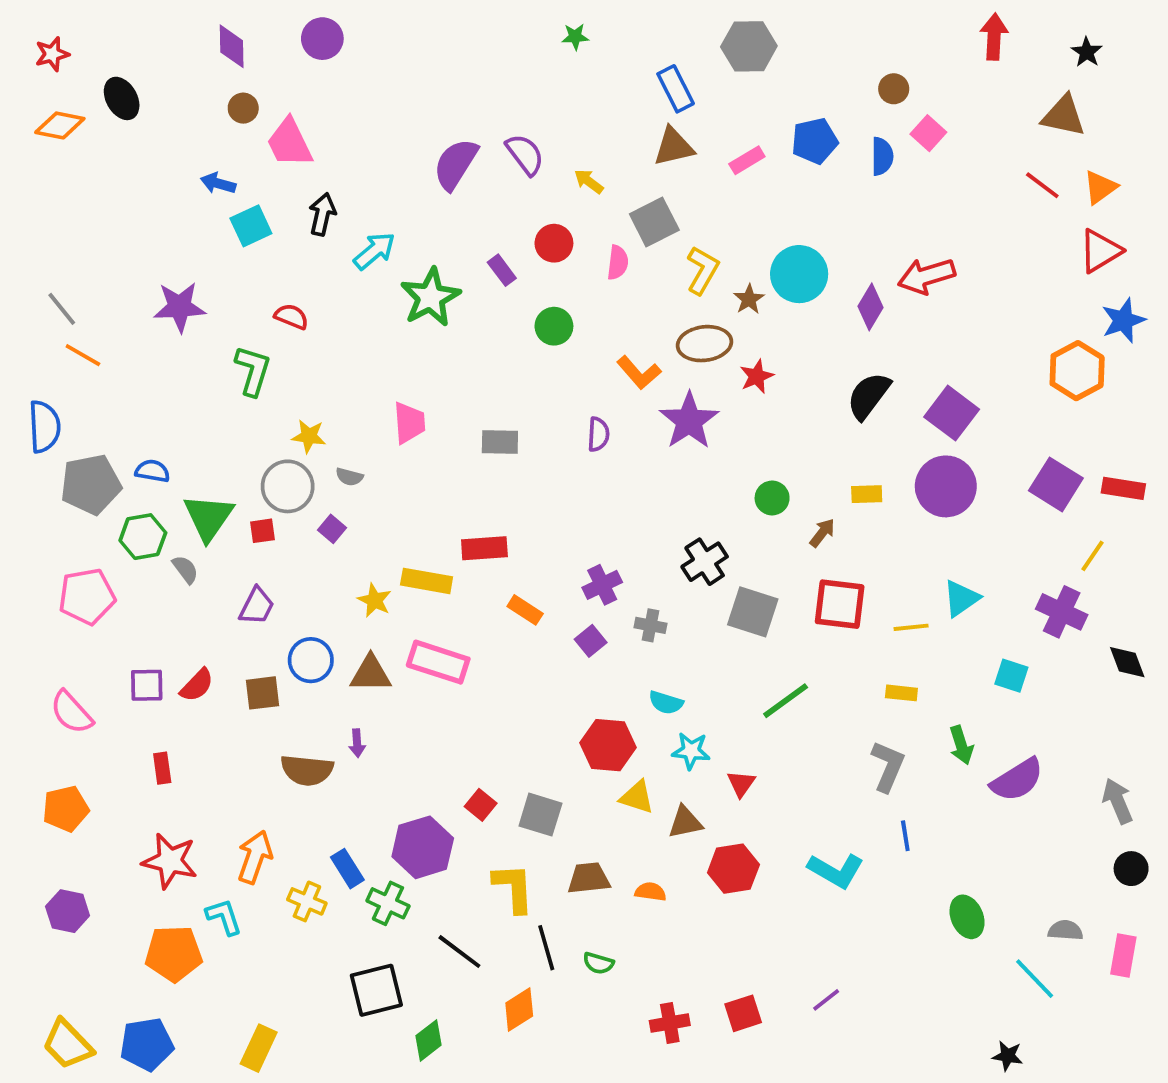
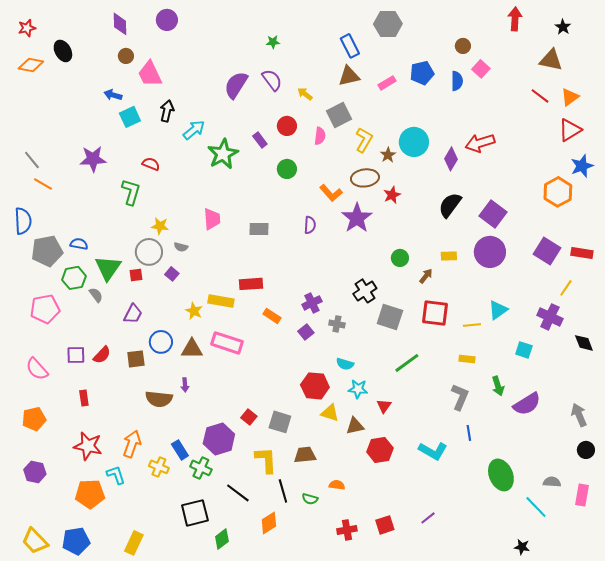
green star: (575, 37) -> (273, 42), moved
orange semicircle: (650, 892) -> (337, 485), moved
green ellipse: (967, 917) -> (501, 475), size x1.4

